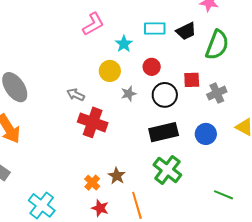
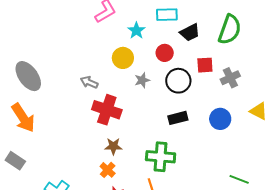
black trapezoid: (186, 31) -> (190, 32), moved
black rectangle: (164, 132) -> (178, 118), size x0.7
green cross: (167, 170) -> (161, 157), moved, turned -32
brown star: (117, 176) -> (113, 146), moved, turned -30

